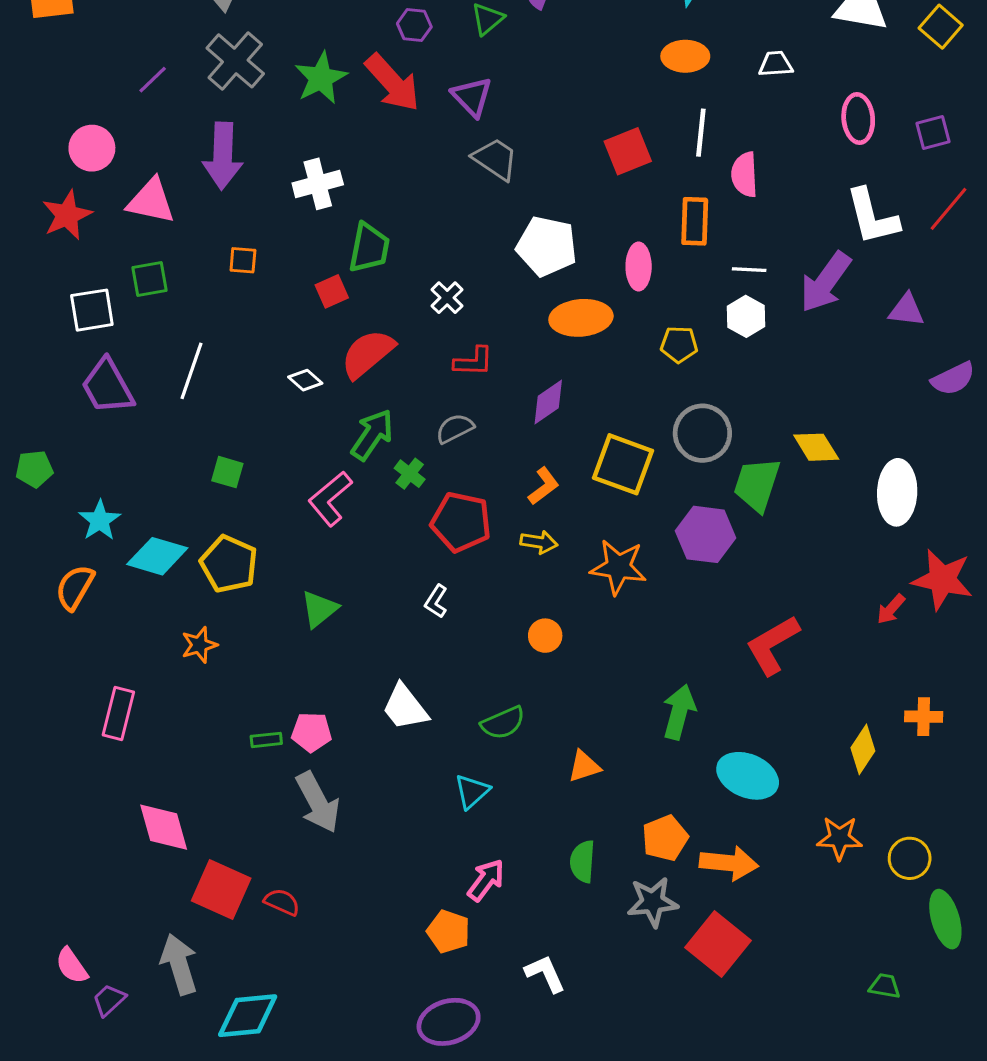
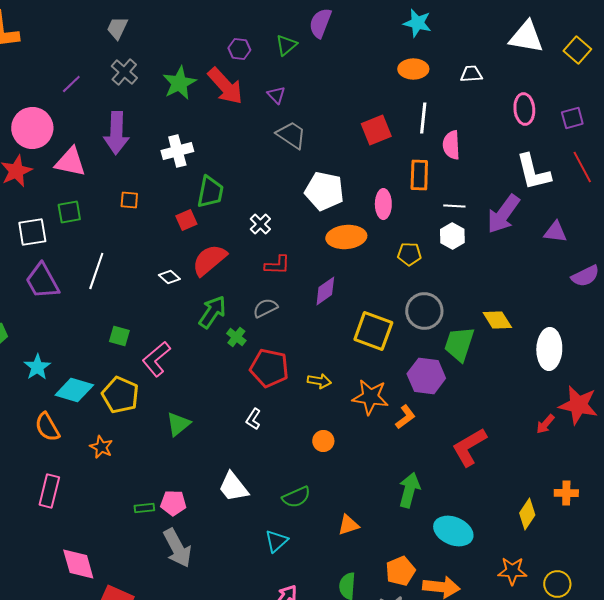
gray cross: (235, 61) -> (124, 72), size x0.7
purple triangle: (472, 97) -> (276, 95), size x0.7
pink circle: (92, 148) -> (32, 128), size x1.4
red line: (949, 209) -> (582, 167), turned -68
orange L-shape: (544, 486) -> (405, 417), moved
pink L-shape: (330, 499) -> (156, 359), moved
orange semicircle: (75, 587) -> (47, 427), moved, turned -60
orange star: (199, 645) -> (101, 447), turned -30

